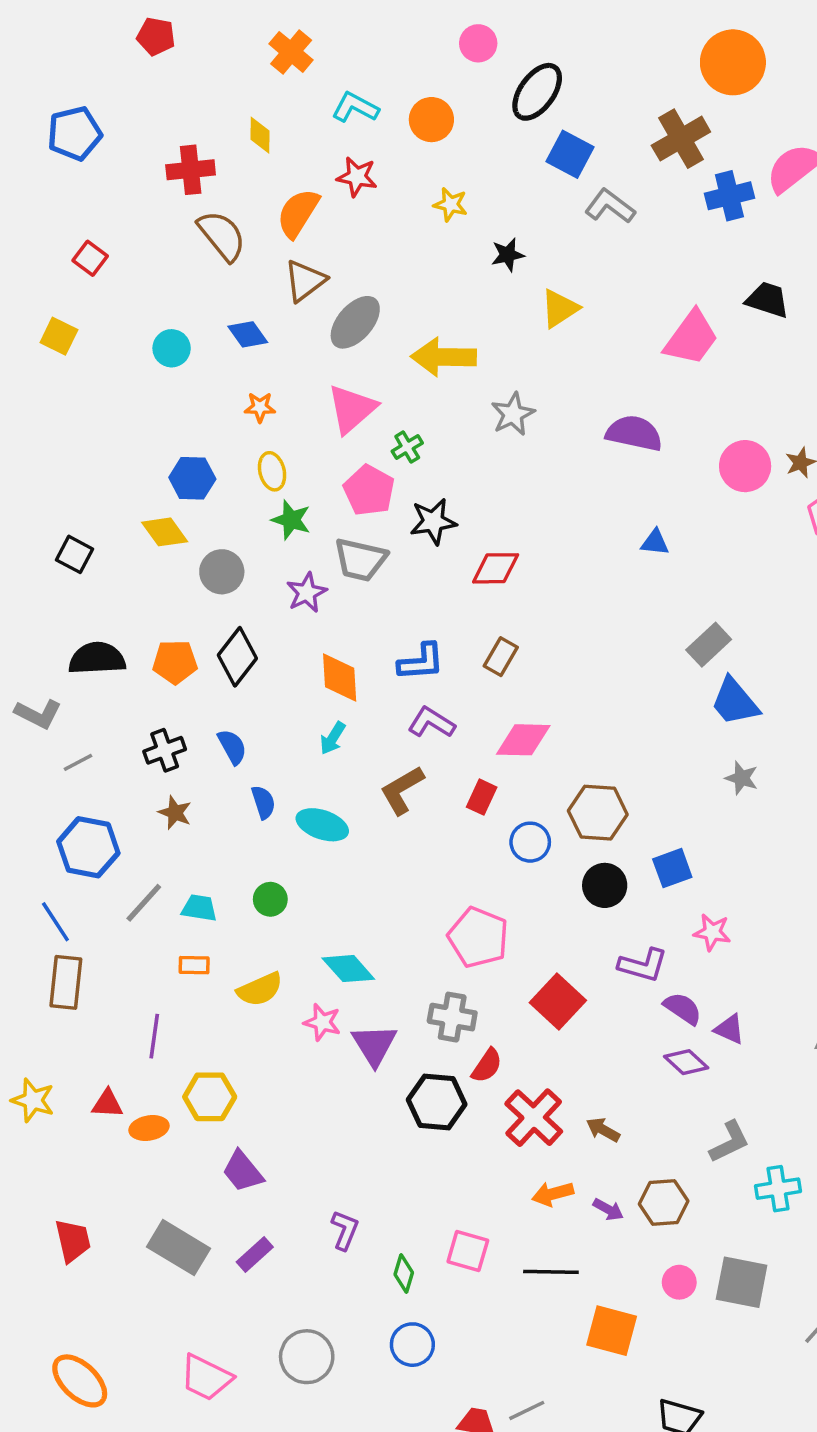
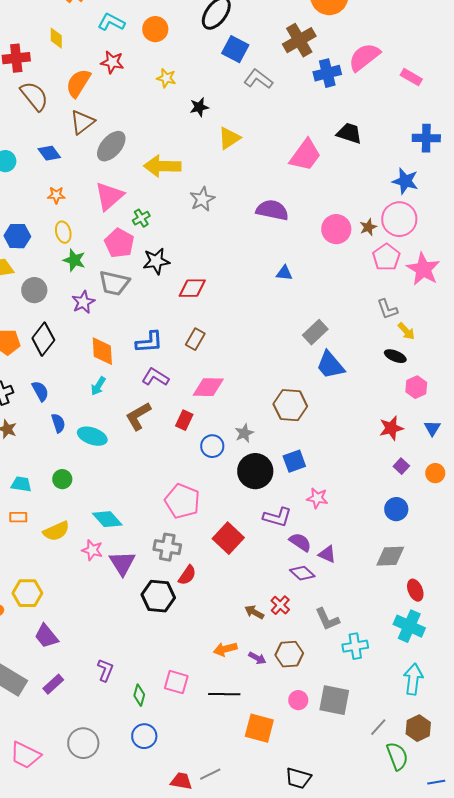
gray star: (742, 778) -> (244, 433), moved, turned 30
brown hexagon: (598, 813) -> (290, 405), moved
black circle: (605, 885) -> (255, 471), size x1.4
red cross: (534, 1118) -> (280, 605), moved, size x0.6
gray L-shape: (729, 1142) -> (327, 619), turned 92

